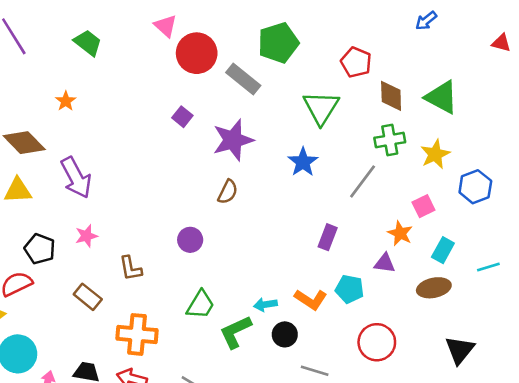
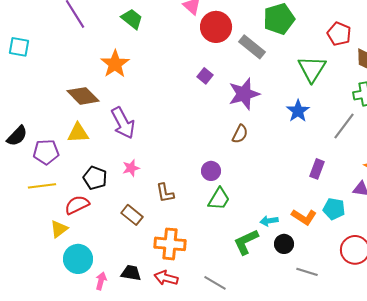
orange star: (66, 101) -> (115, 64), size x1.8
green trapezoid: (201, 305) -> (219, 199), moved

